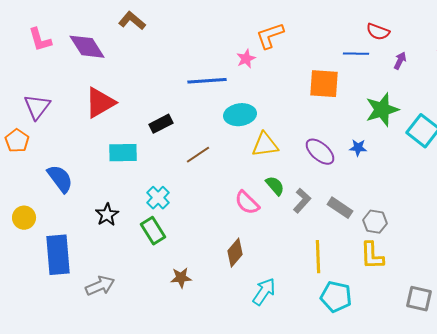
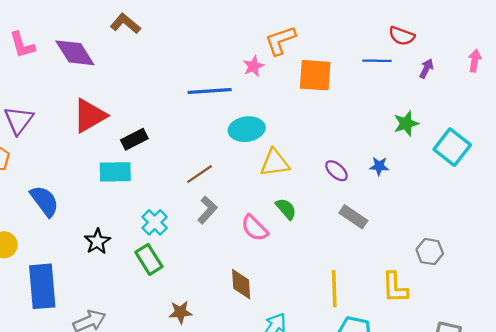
orange square: (324, 84) -> (315, 75), moved
green star: (382, 110) -> (406, 124), size x0.7
black rectangle: (161, 124) -> (134, 139), moved
purple ellipse: (320, 152) -> (337, 171), size x0.7
gray L-shape: (302, 201) -> (207, 210), moved
gray rectangle: (340, 208) -> (353, 217), moved
gray hexagon: (375, 222) -> (430, 252), moved
brown diamond: (235, 253) -> (241, 284), turned -44

